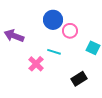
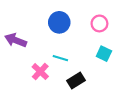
pink circle: (70, 31) -> (99, 23), moved
black rectangle: (79, 79) -> (76, 80), moved

